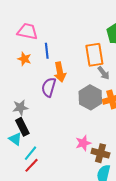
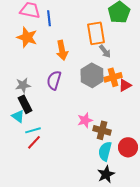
blue line: (47, 51) -> (49, 18), moved
orange star: (24, 59) -> (27, 37), size x1.5
purple semicircle: (49, 87) -> (54, 80), moved
cyan line: (30, 153) -> (33, 130), turned 35

